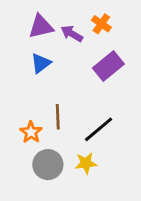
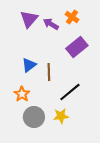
purple triangle: (41, 27) -> (29, 19), turned -36
blue triangle: (41, 63) -> (29, 65), moved
brown line: (58, 117) -> (49, 72), moved

